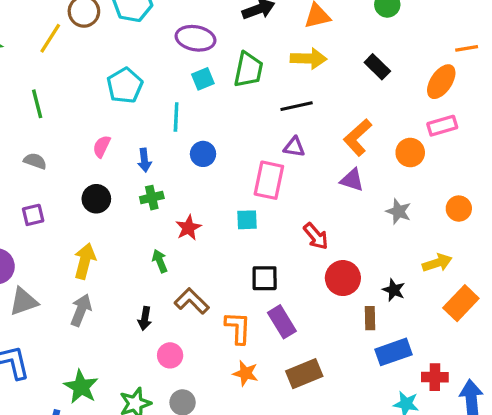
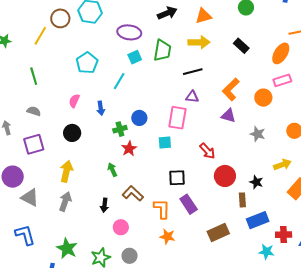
cyan line: (176, 117) -> (119, 81), turned 30
blue circle: (203, 154) -> (139, 118), moved
green cross: (152, 198) -> (120, 129), moved
purple square: (33, 215) -> (34, 144), size x1.5
gray triangle: (24, 302) -> (30, 198), turned 48
brown rectangle: (304, 374) -> (218, 232), moved

